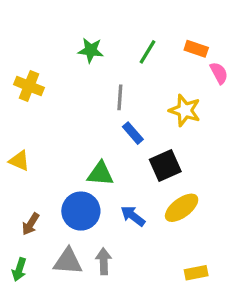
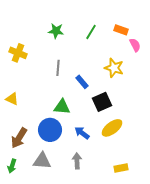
gray line: (120, 97) -> (58, 68), moved
brown arrow: (31, 224) -> (19, 138), size x1.5
gray arrow: (104, 261) -> (77, 161), moved

